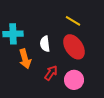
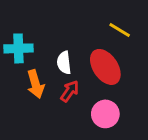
yellow line: (73, 21) -> (120, 30), moved
red arrow: (51, 73) -> (70, 91), moved

